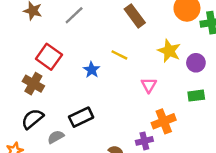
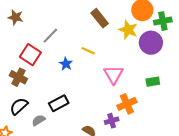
gray line: (74, 15) -> (50, 36), moved
yellow star: (169, 51) -> (128, 30), moved
purple circle: (196, 63) -> (151, 43), moved, size x1.5
pink triangle: (149, 85) -> (113, 75), size x1.5

